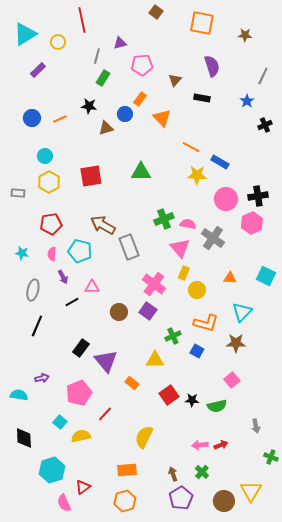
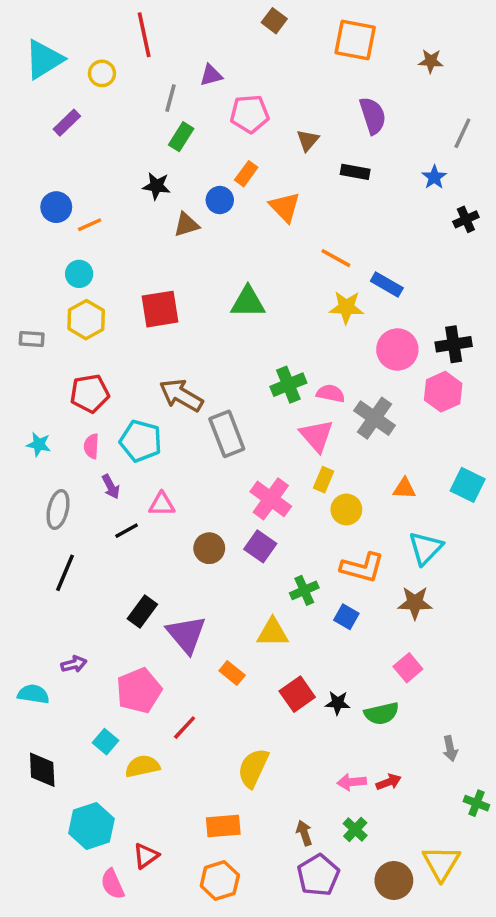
orange line: (60, 119) -> (90, 225), moved

